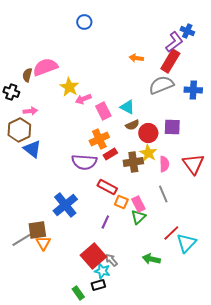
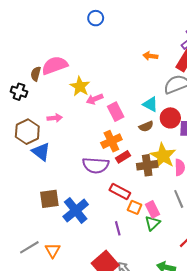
cyan triangle: (127, 107) -> (150, 104), moved
pink arrow: (30, 111) -> (55, 118), moved
red circle: (148, 133) -> (170, 118), moved
yellow star: (148, 153) -> (163, 156), size x1.4
purple line: (105, 222) -> (118, 228), turned -40
brown square: (37, 230) -> (49, 199), moved

